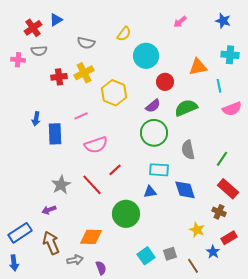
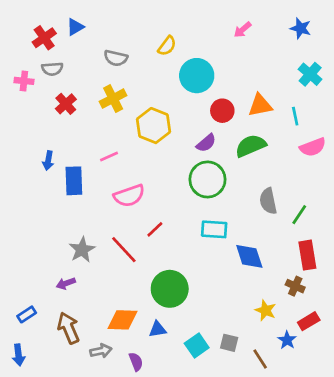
cyan cross: (230, 55) -> (310, 74), turned 36
orange triangle: (198, 67) -> (260, 105), moved
red cross: (59, 77) -> (66, 104), moved, turned -35
gray semicircle: (188, 150) -> (268, 201), moved
red rectangle: (228, 189) -> (307, 255), turned 40
blue triangle: (150, 192) -> (158, 329), moved
blue rectangle: (20, 233) -> (27, 314), size x0.6
gray square: (170, 254) -> (229, 343), turned 32

